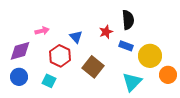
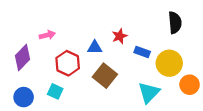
black semicircle: (128, 20) -> (175, 23), moved
blue triangle: (76, 37) -> (95, 47), moved, turned -48
purple diamond: (20, 51) -> (22, 58), turned -30
blue circle: (19, 77) -> (24, 97), moved

